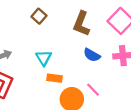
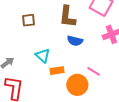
brown square: (39, 16) -> (28, 20), turned -32
blue semicircle: (92, 55) -> (75, 41), moved

